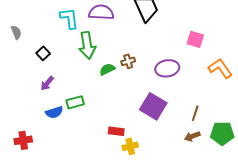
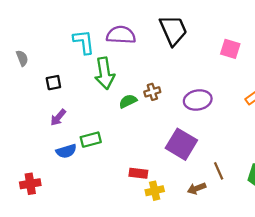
pink square: (195, 39) -> (230, 49), moved
black square: (43, 53) -> (53, 83), turned 32
brown line: (195, 113) -> (219, 171), moved, turned -42
brown arrow: (192, 136) -> (197, 188), moved

